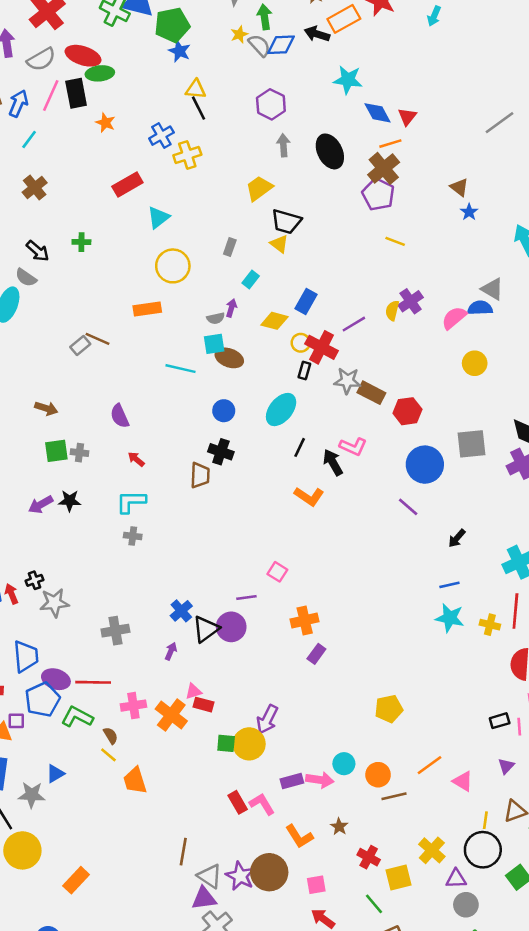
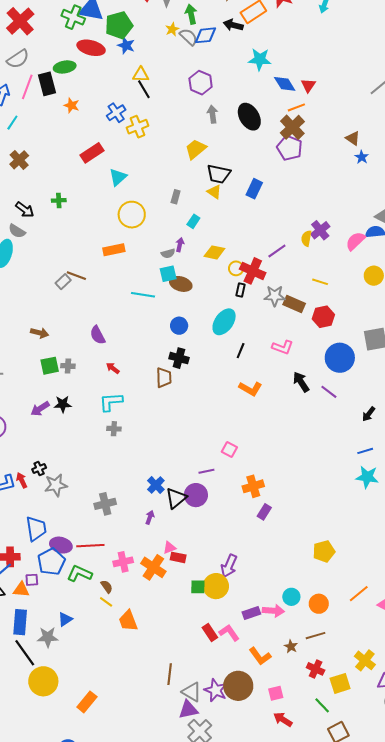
red ellipse: (83, 56) -> (91, 48), moved
yellow line: (395, 241) -> (320, 282), moved
blue rectangle: (306, 301) -> (254, 189), moved
black arrow: (333, 462) -> (301, 382), moved
brown line: (394, 796) -> (316, 636), moved

